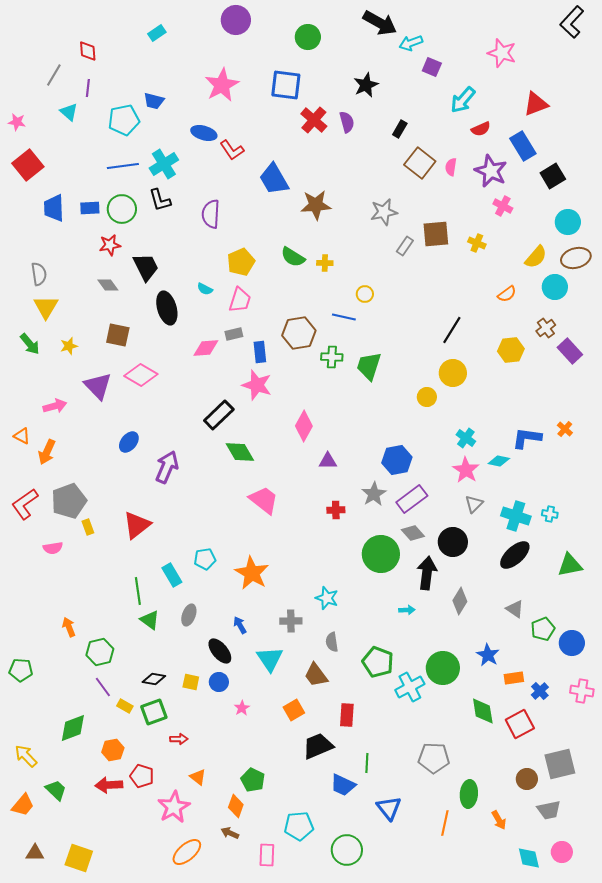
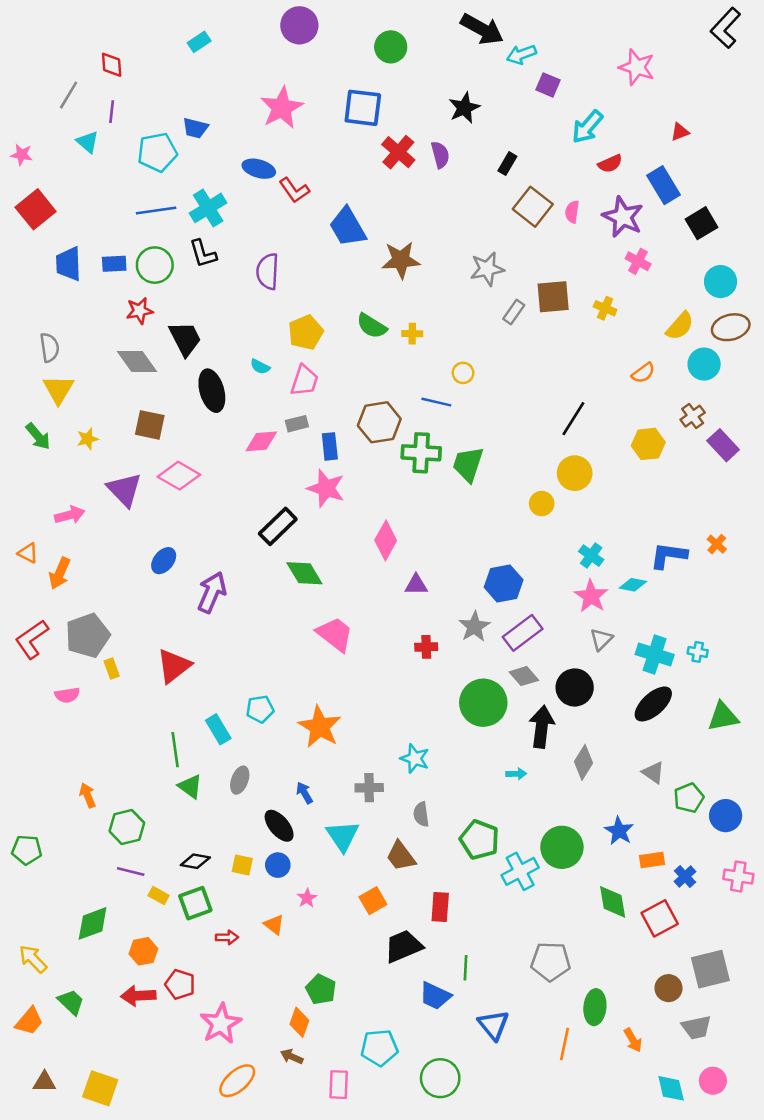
red triangle: (536, 104) -> (680, 132), size x0.6
gray diamond: (108, 285) -> (137, 361), size x1.5
green cross: (332, 357) -> (421, 453), size x1.4
purple line: (103, 687) -> (131, 871), turned -40
orange triangle: (198, 777) -> (274, 925), moved

